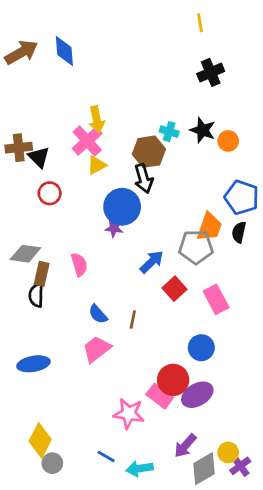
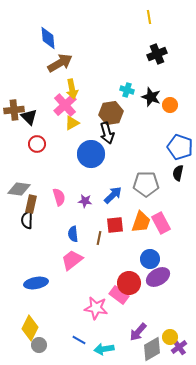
brown arrow: (21, 52) -> (60, 63), moved
cyan cross: (169, 132) -> (127, 90), moved
orange trapezoid: (209, 227) -> (141, 222), moved
purple star: (114, 228) -> (85, 201), moved
red square: (174, 289) -> (115, 225), moved, turned 36
blue semicircle: (98, 314) -> (73, 234), turned 35
blue ellipse: (33, 364) -> (36, 283), moved
purple ellipse: (197, 395) -> (158, 277), moved

